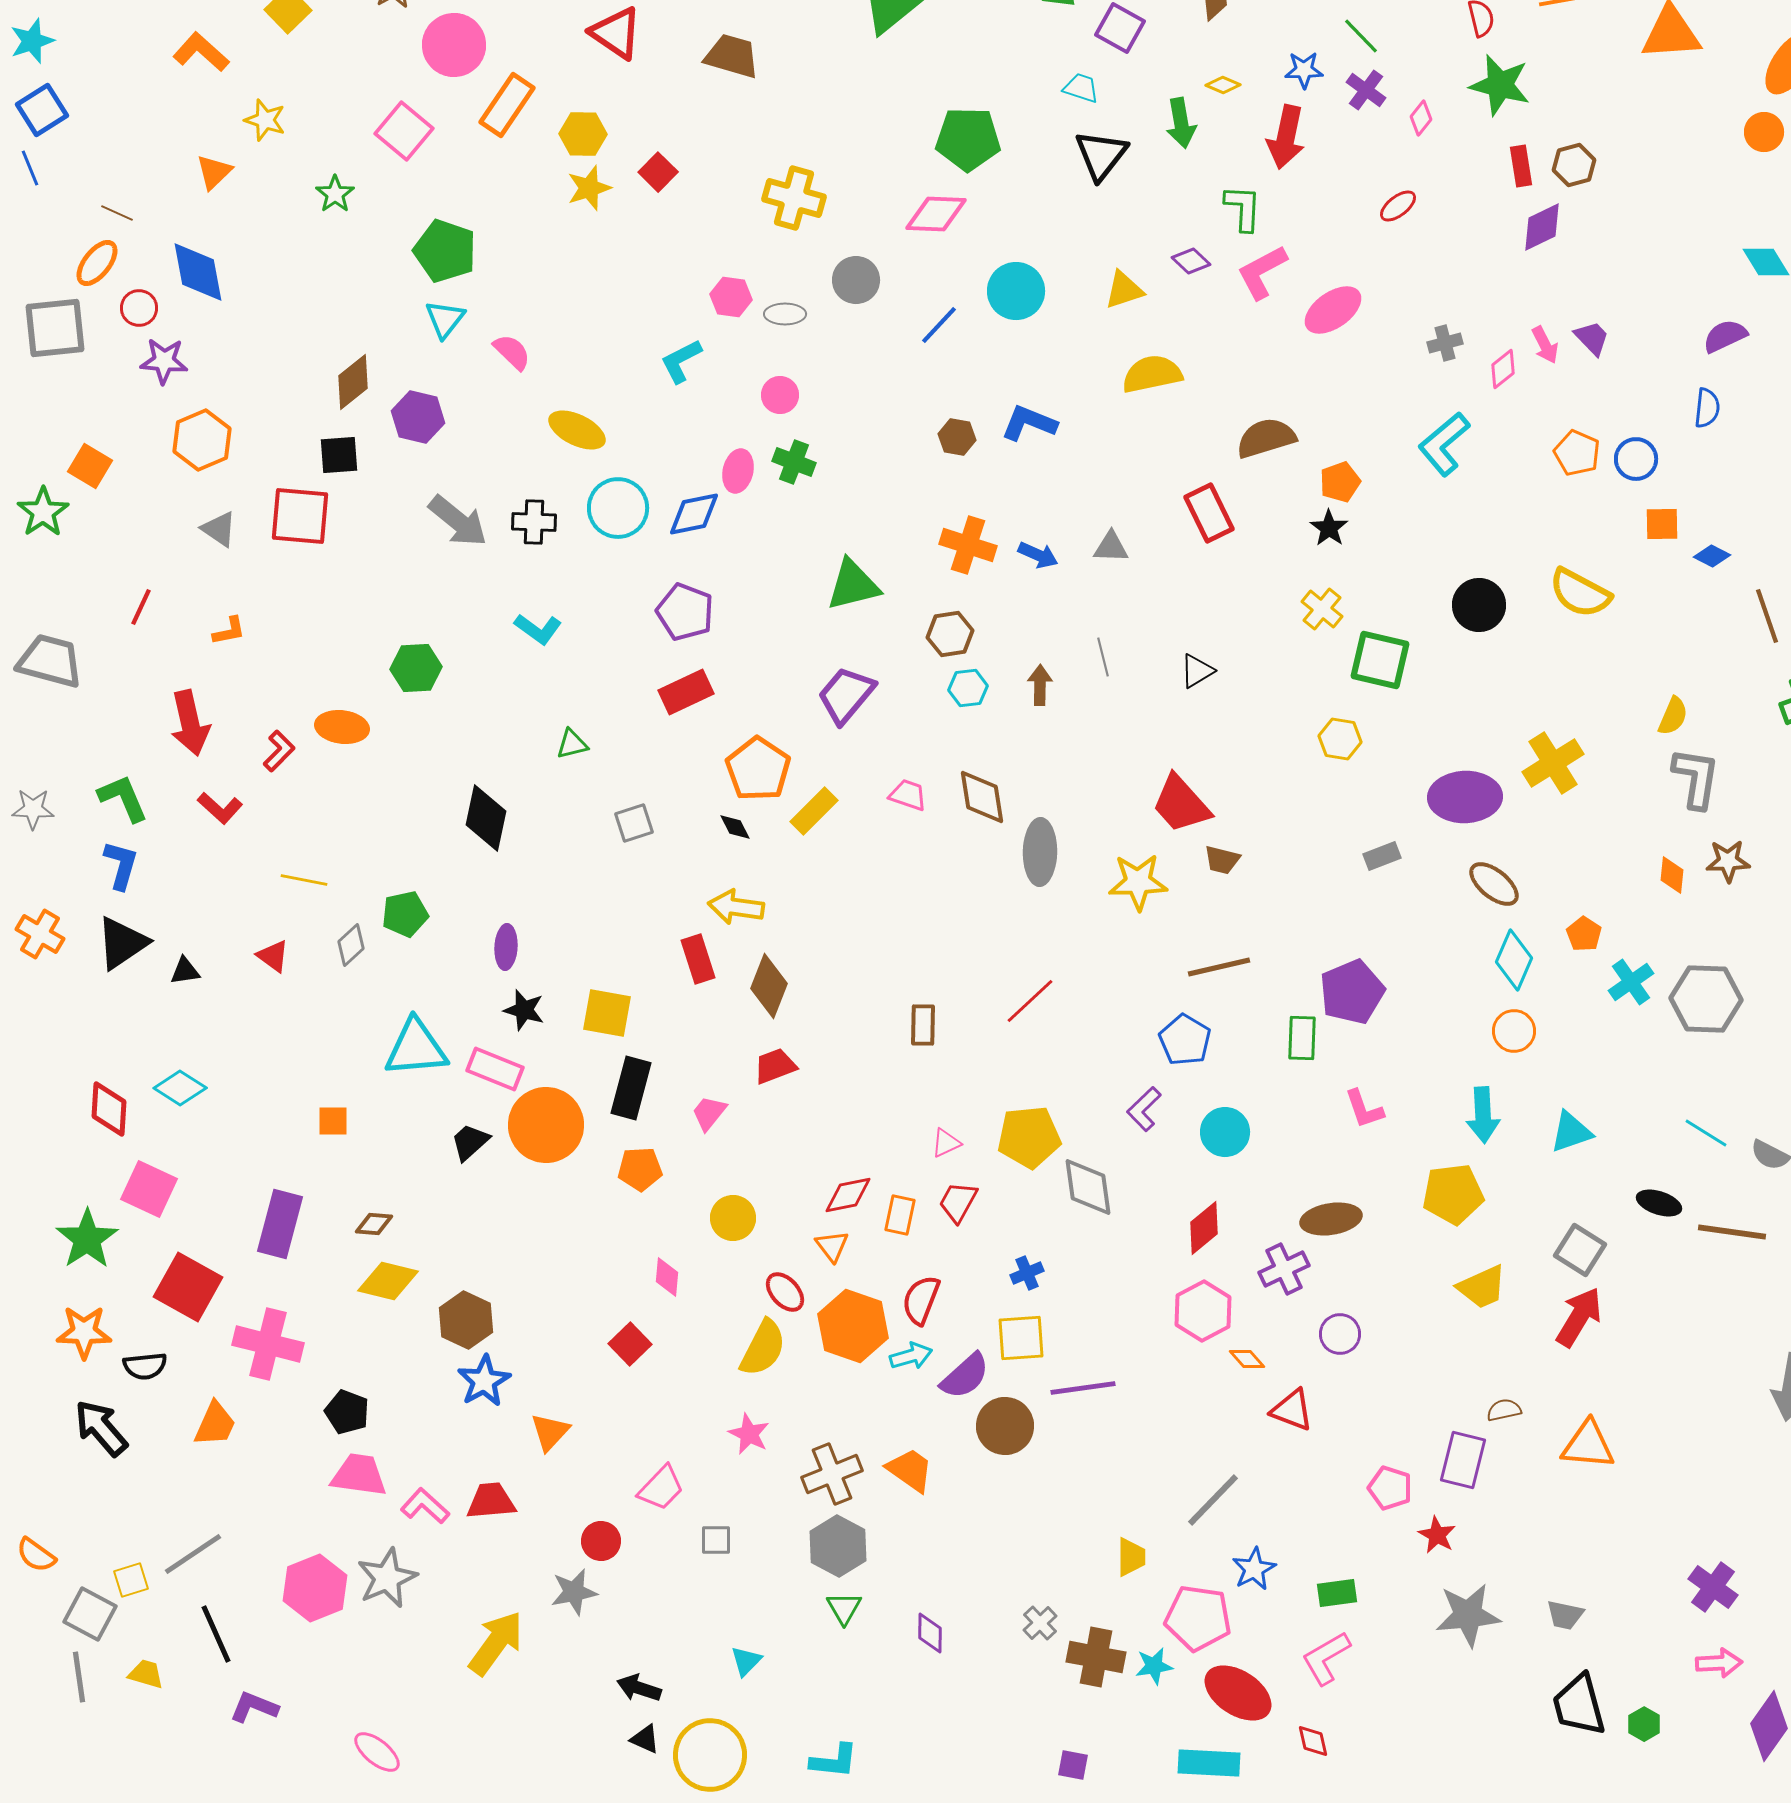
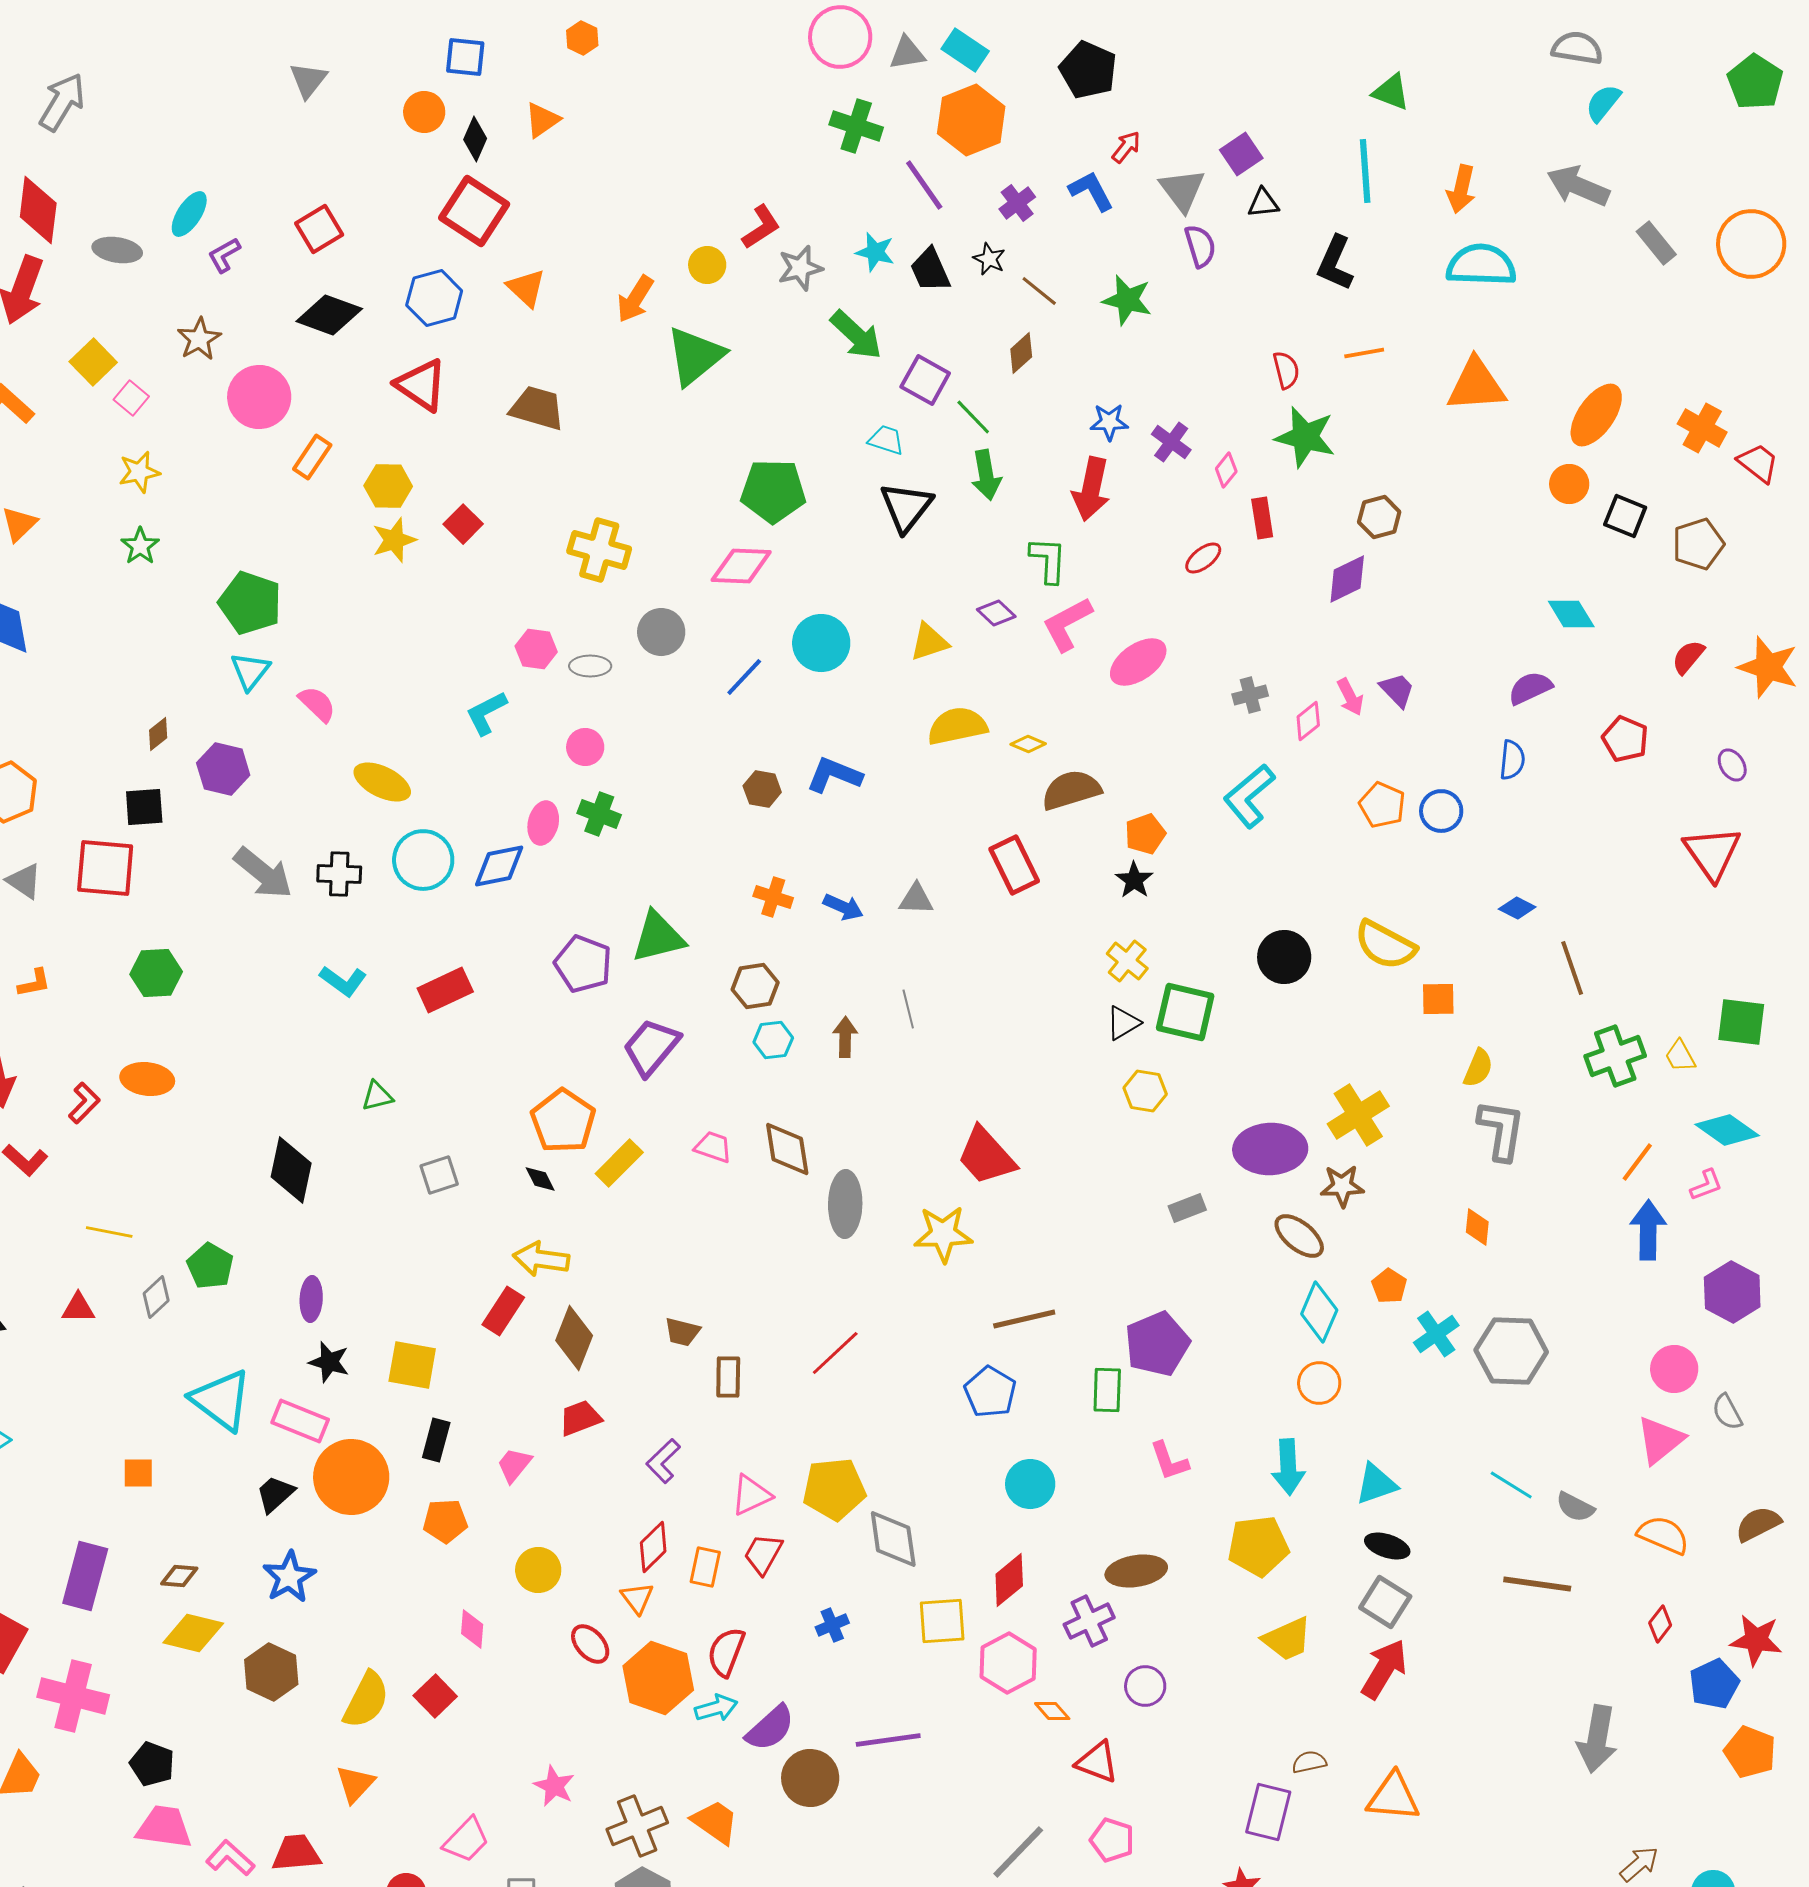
green line: (1361, 36) -> (973, 417), moved
yellow diamond: (1223, 85) -> (1028, 744), moved
orange rectangle: (507, 105) -> (312, 457), size x0.7
yellow star: (265, 120) -> (139, 472), moved, turned -30
pink square: (404, 131) -> (131, 398), moved, size x0.6
red rectangle: (1521, 166) -> (1262, 518), moved
brown diamond: (353, 382) -> (158, 734), size x0.6
orange square: (1662, 524) -> (1438, 999), moved
orange cross: (968, 545) -> (773, 897), size x0.7
purple pentagon: (685, 612) -> (583, 964), moved
green hexagon: (416, 668) -> (156, 973), moved
black triangle: (1197, 671) -> (1123, 1023), moved
red rectangle: (686, 692) -> (445, 990), moved
brown trapezoid: (1222, 860) -> (682, 1332), moved
brown star: (1728, 861) -> (1342, 1186), moved
green pentagon: (405, 914) -> (210, 1266), turned -30
red triangle: (273, 956) -> (78, 1308), turned -36
red rectangle: (698, 959) -> (503, 1311), turned 51
cyan triangle: (416, 1048) -> (221, 1400), turned 42
black rectangle: (631, 1088) -> (436, 1440), size x0.7
purple L-shape: (1144, 1109) -> (663, 1461), moved
pink triangle: (946, 1143) -> (751, 1495), size x1.4
red diamond: (848, 1195) -> (653, 1547), turned -33
black ellipse: (1659, 1203) -> (1387, 1546), moved
yellow square: (1021, 1338) -> (942, 1621), moved
yellow semicircle: (763, 1348) -> (366, 1700), moved
blue star: (484, 1381) -> (289, 1577), moved
pink pentagon: (1390, 1488) -> (1112, 1840), moved

